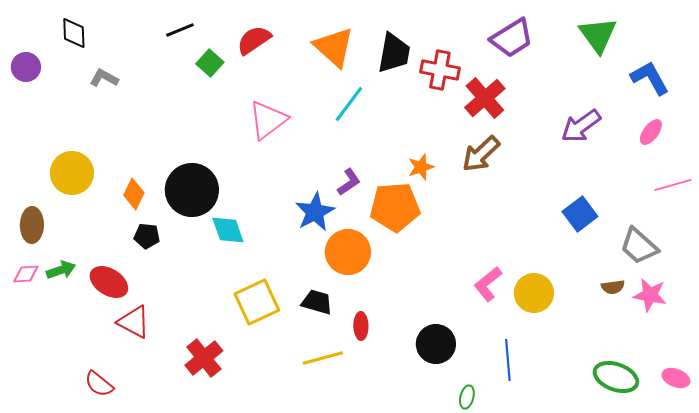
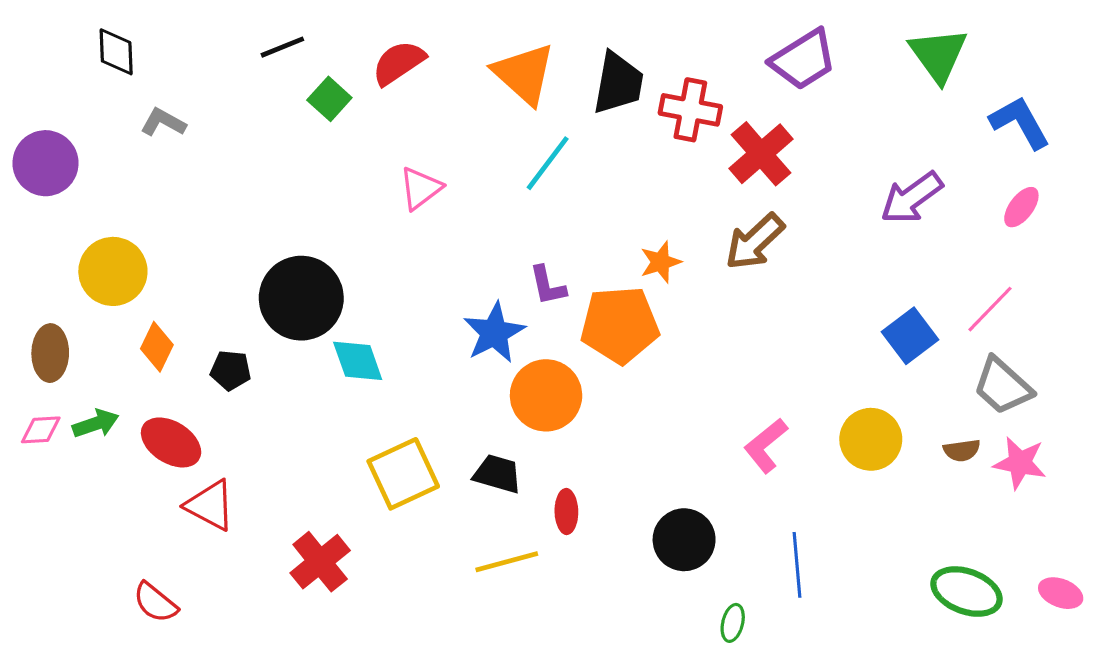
purple circle: (26, 67) -> (45, 163), moved, size x1.4
pink triangle: (268, 120) -> (420, 188), size x0.7
purple L-shape: (349, 182) -> (548, 286), turned 112
pink line: (673, 185) -> (990, 309), moved, turned -30
orange diamond: (134, 194) -> (157, 347), moved
yellow circle: (534, 293) -> (871, 439), moved

